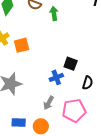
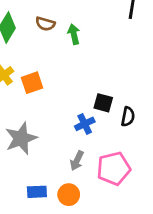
black semicircle: (88, 83) -> (128, 117), moved

